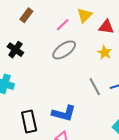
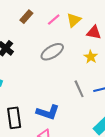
brown rectangle: (26, 15) -> (26, 17), moved
pink line: (63, 25) -> (54, 20), moved

